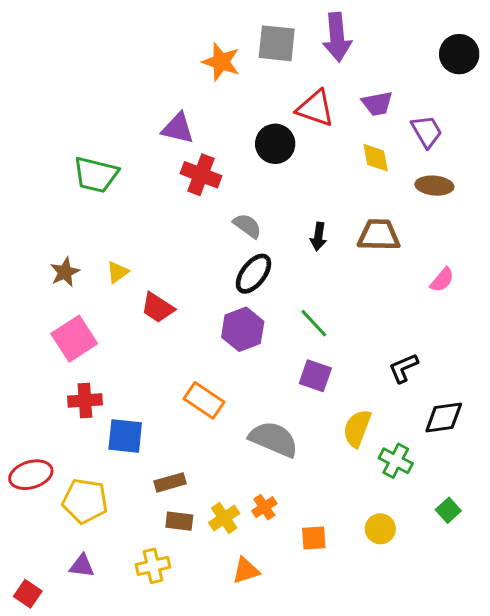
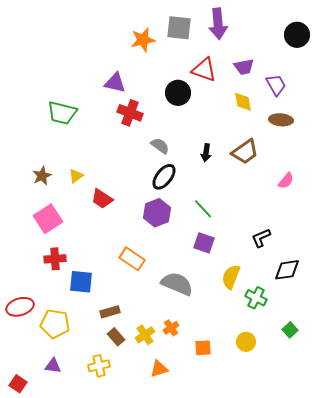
orange star: (221, 62) -> (143, 40), turned -30
brown trapezoid: (379, 235) -> (245, 152), turned 144
brown rectangle: (179, 521) -> (116, 337), turned 42

